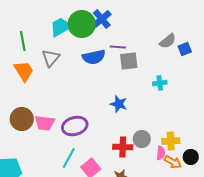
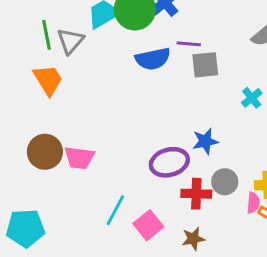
gray triangle: (51, 58) -> (70, 41), moved
cyan cross: (160, 83) -> (252, 98), turned -32
blue star: (119, 104) -> (205, 141), moved, turned -30
purple ellipse: (75, 126) -> (169, 162), moved

